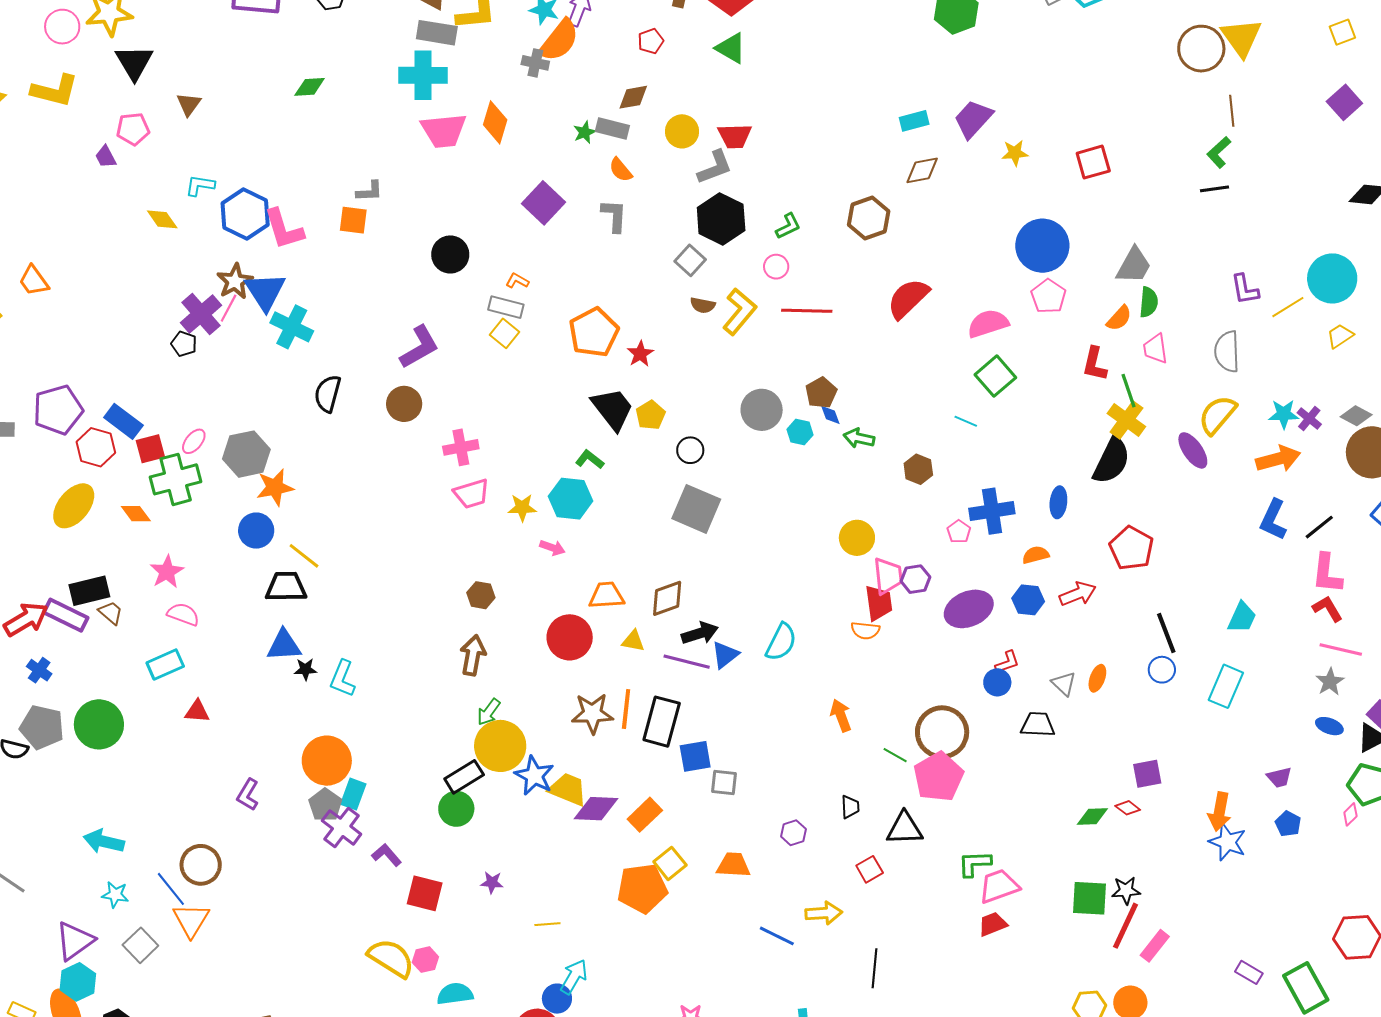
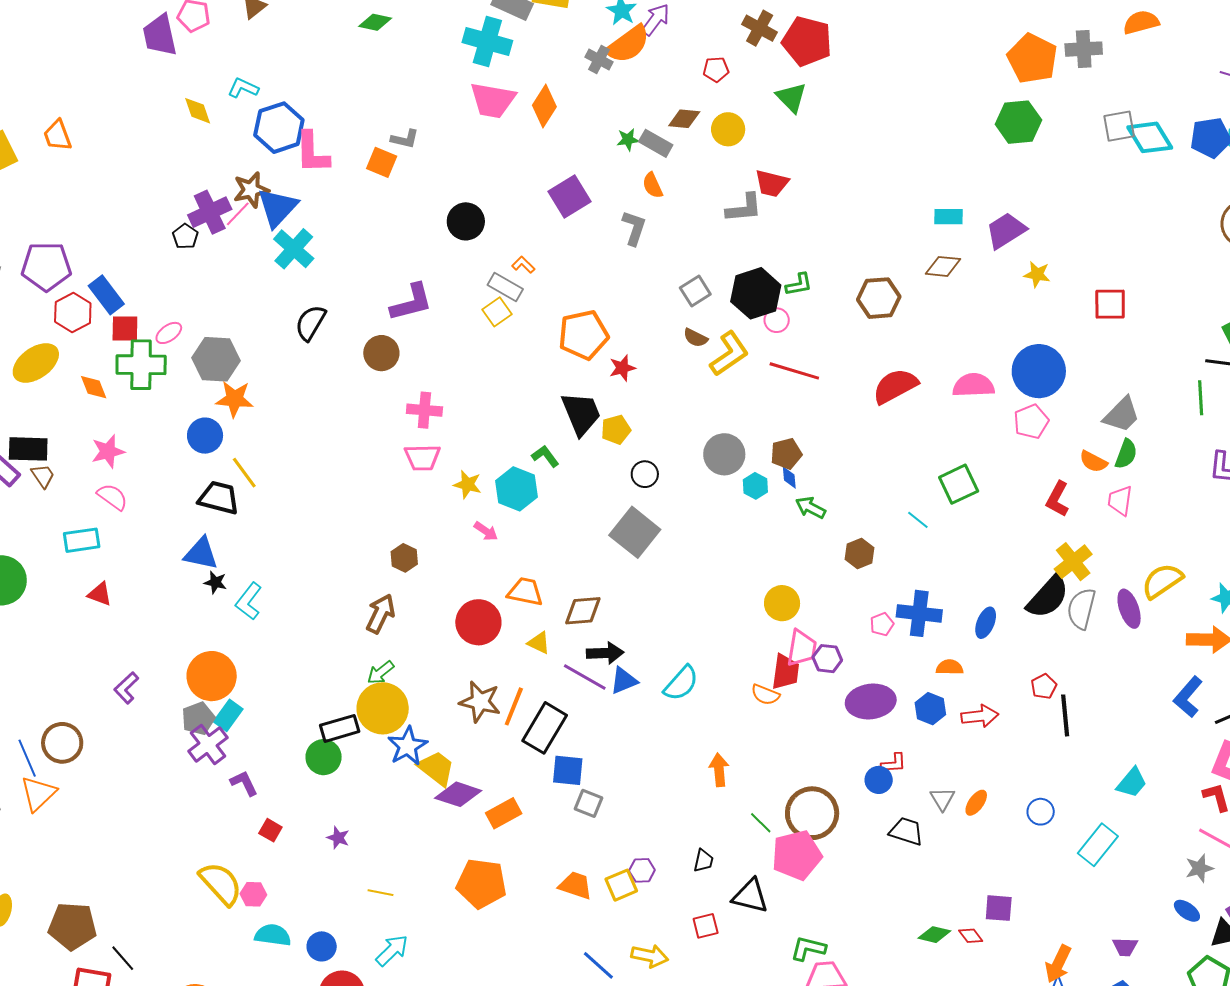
yellow circle: (682, 131) -> (728, 129), moved
purple trapezoid: (106, 157) -> (160, 35), size x1.8
black hexagon: (721, 219) -> (756, 293), moved
orange semicircle: (1119, 318) -> (1093, 462), turned 60
pink semicircle: (988, 324) -> (973, 385), moved
gray semicircle: (1227, 351) -> (1081, 609), moved
green line: (1128, 391) -> (1201, 398), moved
red pentagon: (1131, 548) -> (1044, 686), size x0.6
black line: (1166, 633) -> (1065, 715), moved
yellow square: (670, 863) -> (621, 885), moved
red square: (425, 893) -> (270, 830), size x0.6
blue circle: (557, 999) -> (322, 946), moved

